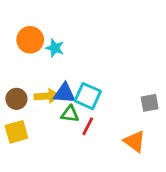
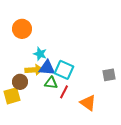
cyan star: (55, 48) -> (40, 54), moved
brown circle: (16, 99) -> (20, 82), moved
orange triangle: (134, 141) -> (88, 103), moved

